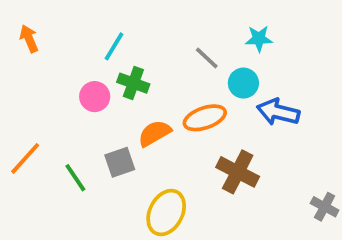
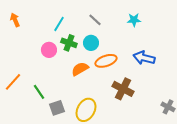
gray line: (207, 58) -> (95, 20), moved
cyan circle: (243, 83) -> (91, 43), moved
gray square: (120, 162) -> (57, 108), moved

